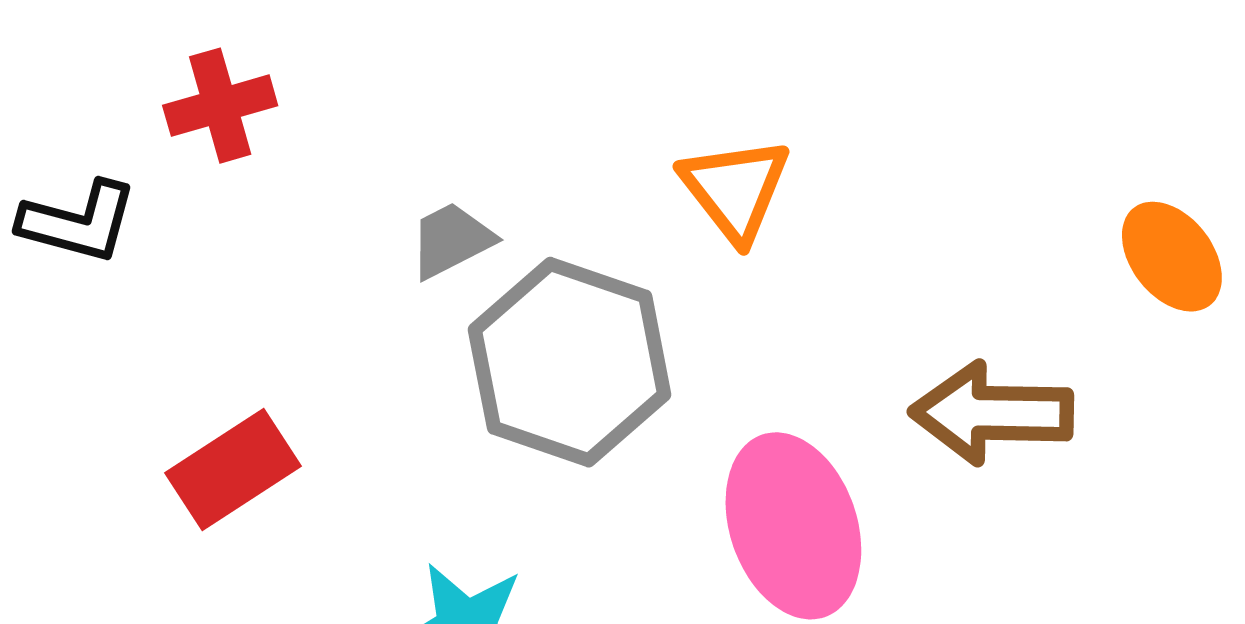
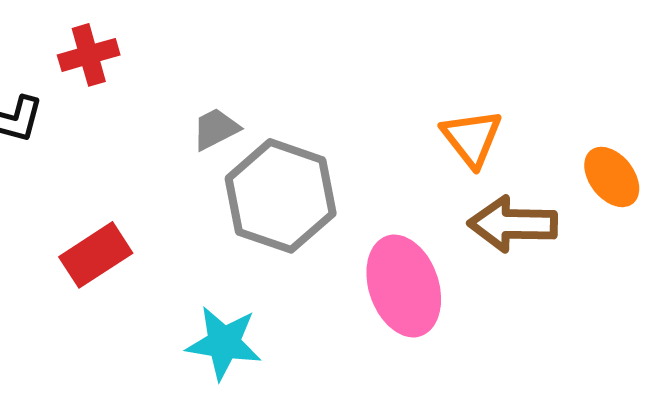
orange triangle: (735, 189) -> (472, 138), moved
orange ellipse: (1172, 257) -> (612, 177), moved

